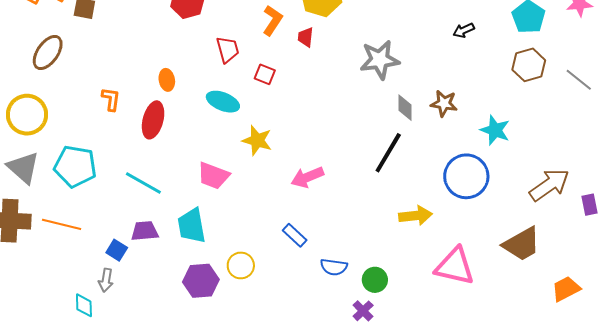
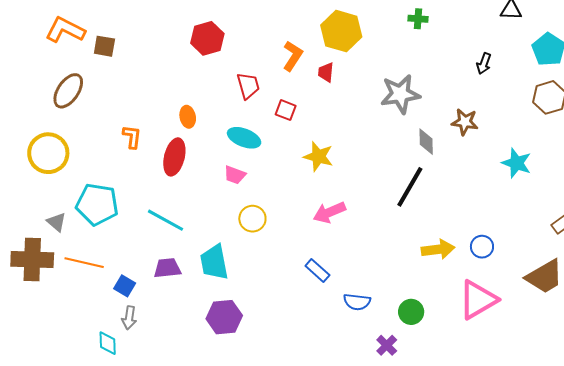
black arrow: (464, 30) -> (484, 64), turned -45
brown star: (444, 103) -> (465, 122), moved
yellow star: (257, 140) -> (318, 156), moved
gray triangle: (23, 168) -> (56, 222), moved, size x0.6
pink trapezoid: (213, 176) -> (235, 175), moved, size x0.7
blue circle: (466, 176) -> (482, 247), moved, size x0.5
blue square: (117, 250) -> (125, 286), moved
yellow circle: (241, 265) -> (252, 219), moved
pink triangle: (455, 266) -> (478, 300), turned -42
green circle: (375, 280) -> (411, 312), moved

